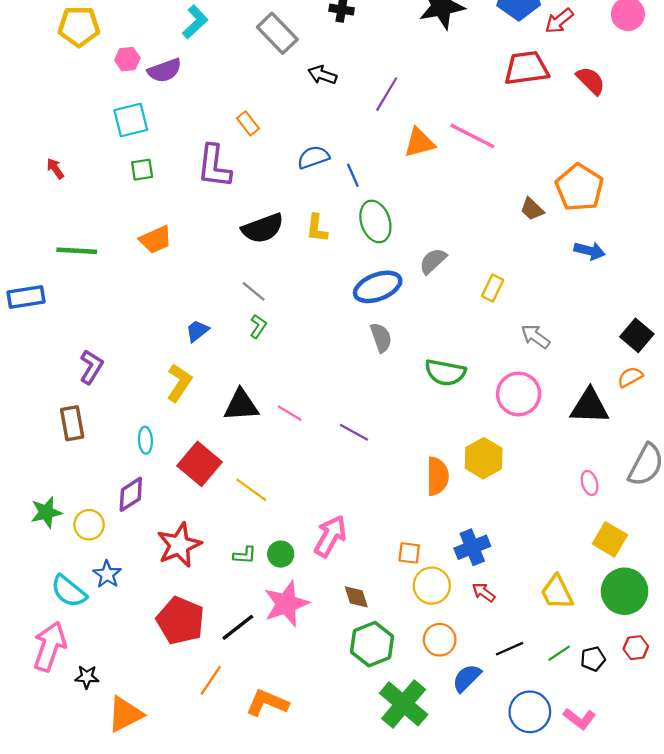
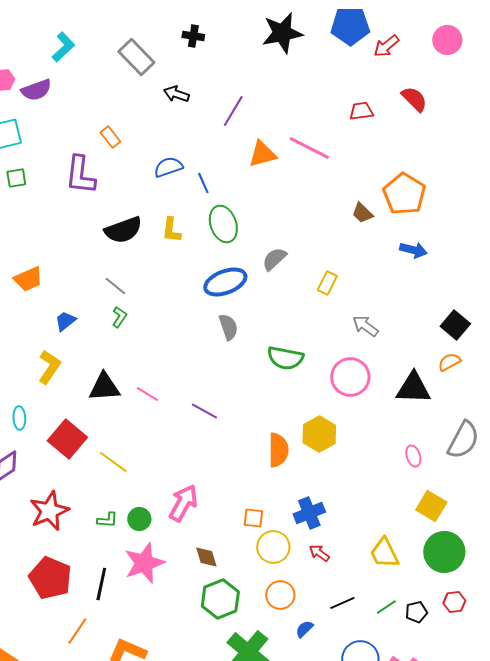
red trapezoid: (526, 68) -> (361, 111), moved, size x0.6
orange trapezoid: (156, 240) -> (28, 279), moved
black line: (238, 627) -> (101, 584), turned -40
blue semicircle: (467, 678) -> (304, 629), size x0.7

